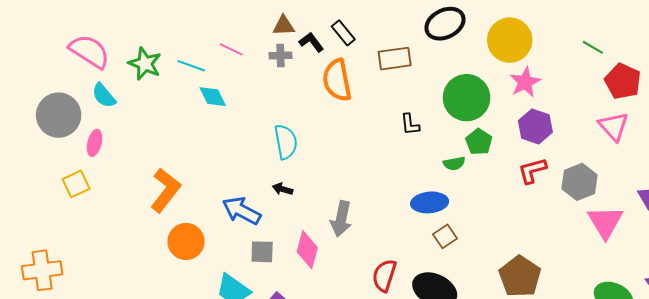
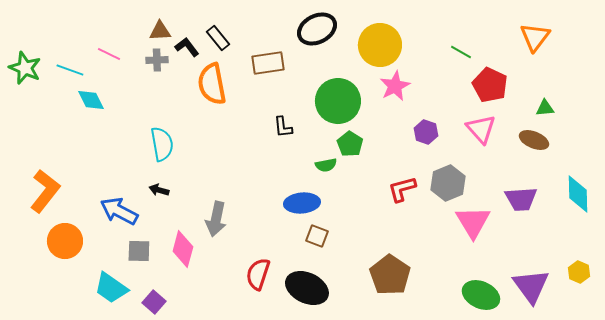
purple hexagon: (535, 126) -> (426, 132), moved, size x0.7
red L-shape: (532, 171) -> (402, 189), moved
brown square: (445, 236) -> (317, 236), turned -35

